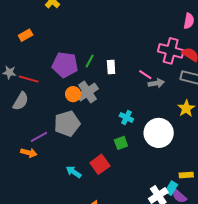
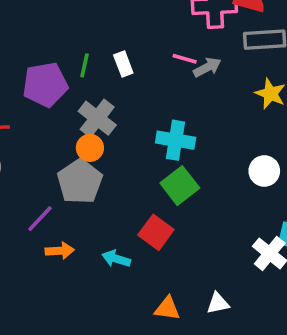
orange circle: (73, 94) -> (90, 148), moved
cyan cross: (126, 117) -> (176, 140), size x1.5
white circle: (159, 133) -> (264, 171), moved, size x0.6
green square: (121, 143) -> (180, 186), size x1.5
orange arrow: (29, 153) -> (60, 251), moved

